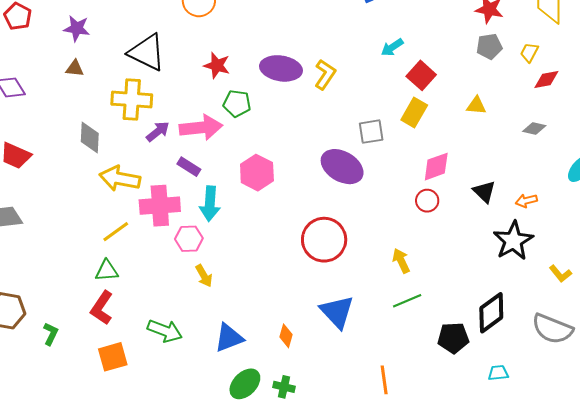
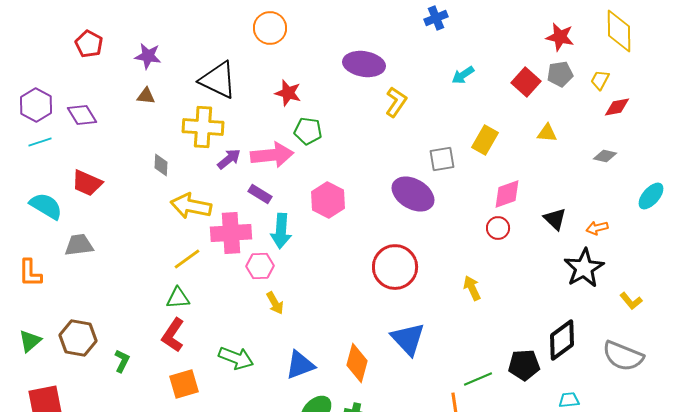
purple ellipse: (281, 68) -> (364, 64), moved
red square: (421, 75) -> (526, 82), moved
gray diamond: (90, 138) -> (161, 165), size x0.7
green line: (407, 301) -> (478, 379), moved
orange diamond: (286, 336) -> (357, 363), size x1.6

